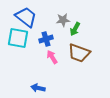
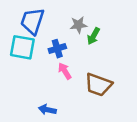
blue trapezoid: (26, 17) -> (32, 21), turned -110
brown trapezoid: (79, 53) -> (98, 85), moved

